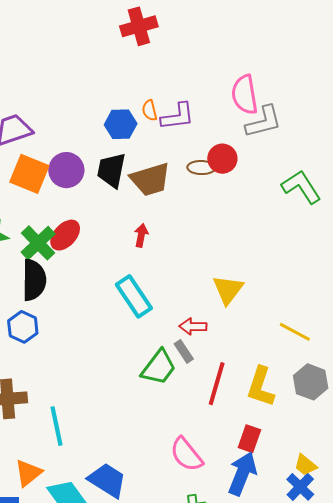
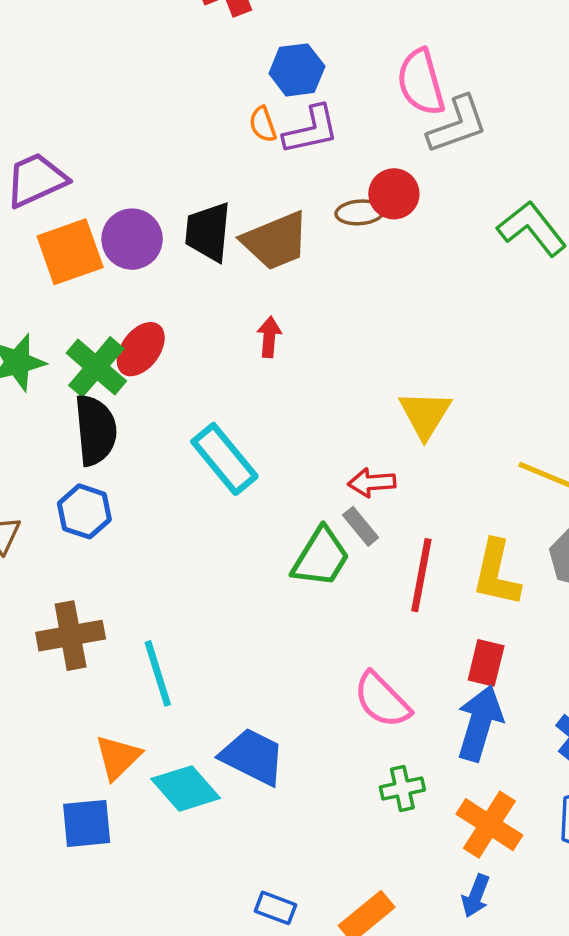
blue hexagon: (121, 124) -> (297, 70), moved
orange square: (29, 174) -> (70, 252), turned -36
cyan rectangle: (134, 296) -> (224, 459), moved

